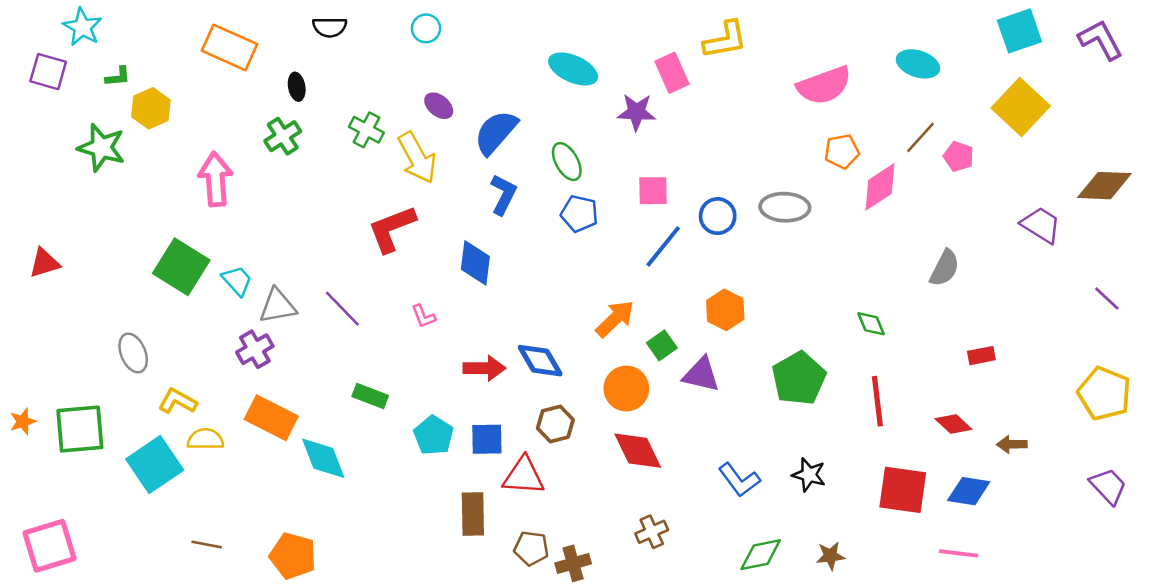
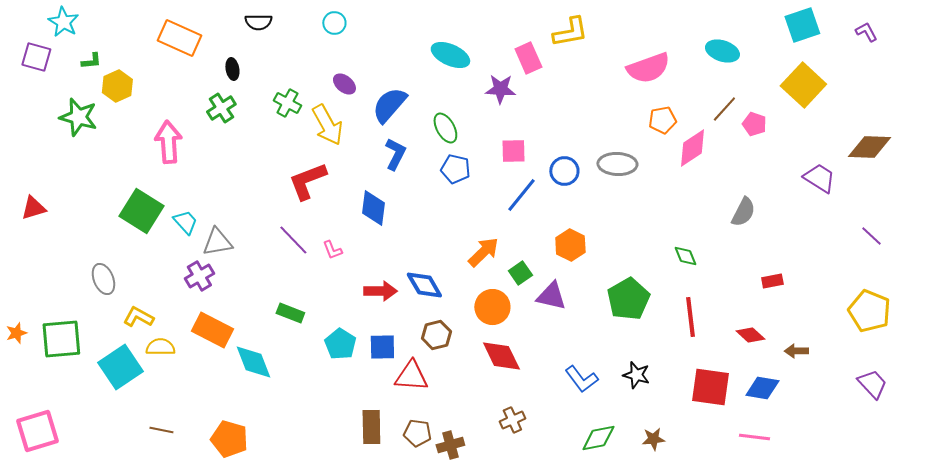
purple L-shape: (1101, 40) -> (866, 32), size x0.6
purple line: (342, 309) -> (293, 240), moved
brown rectangle: (473, 514) -> (371, 427), moved

